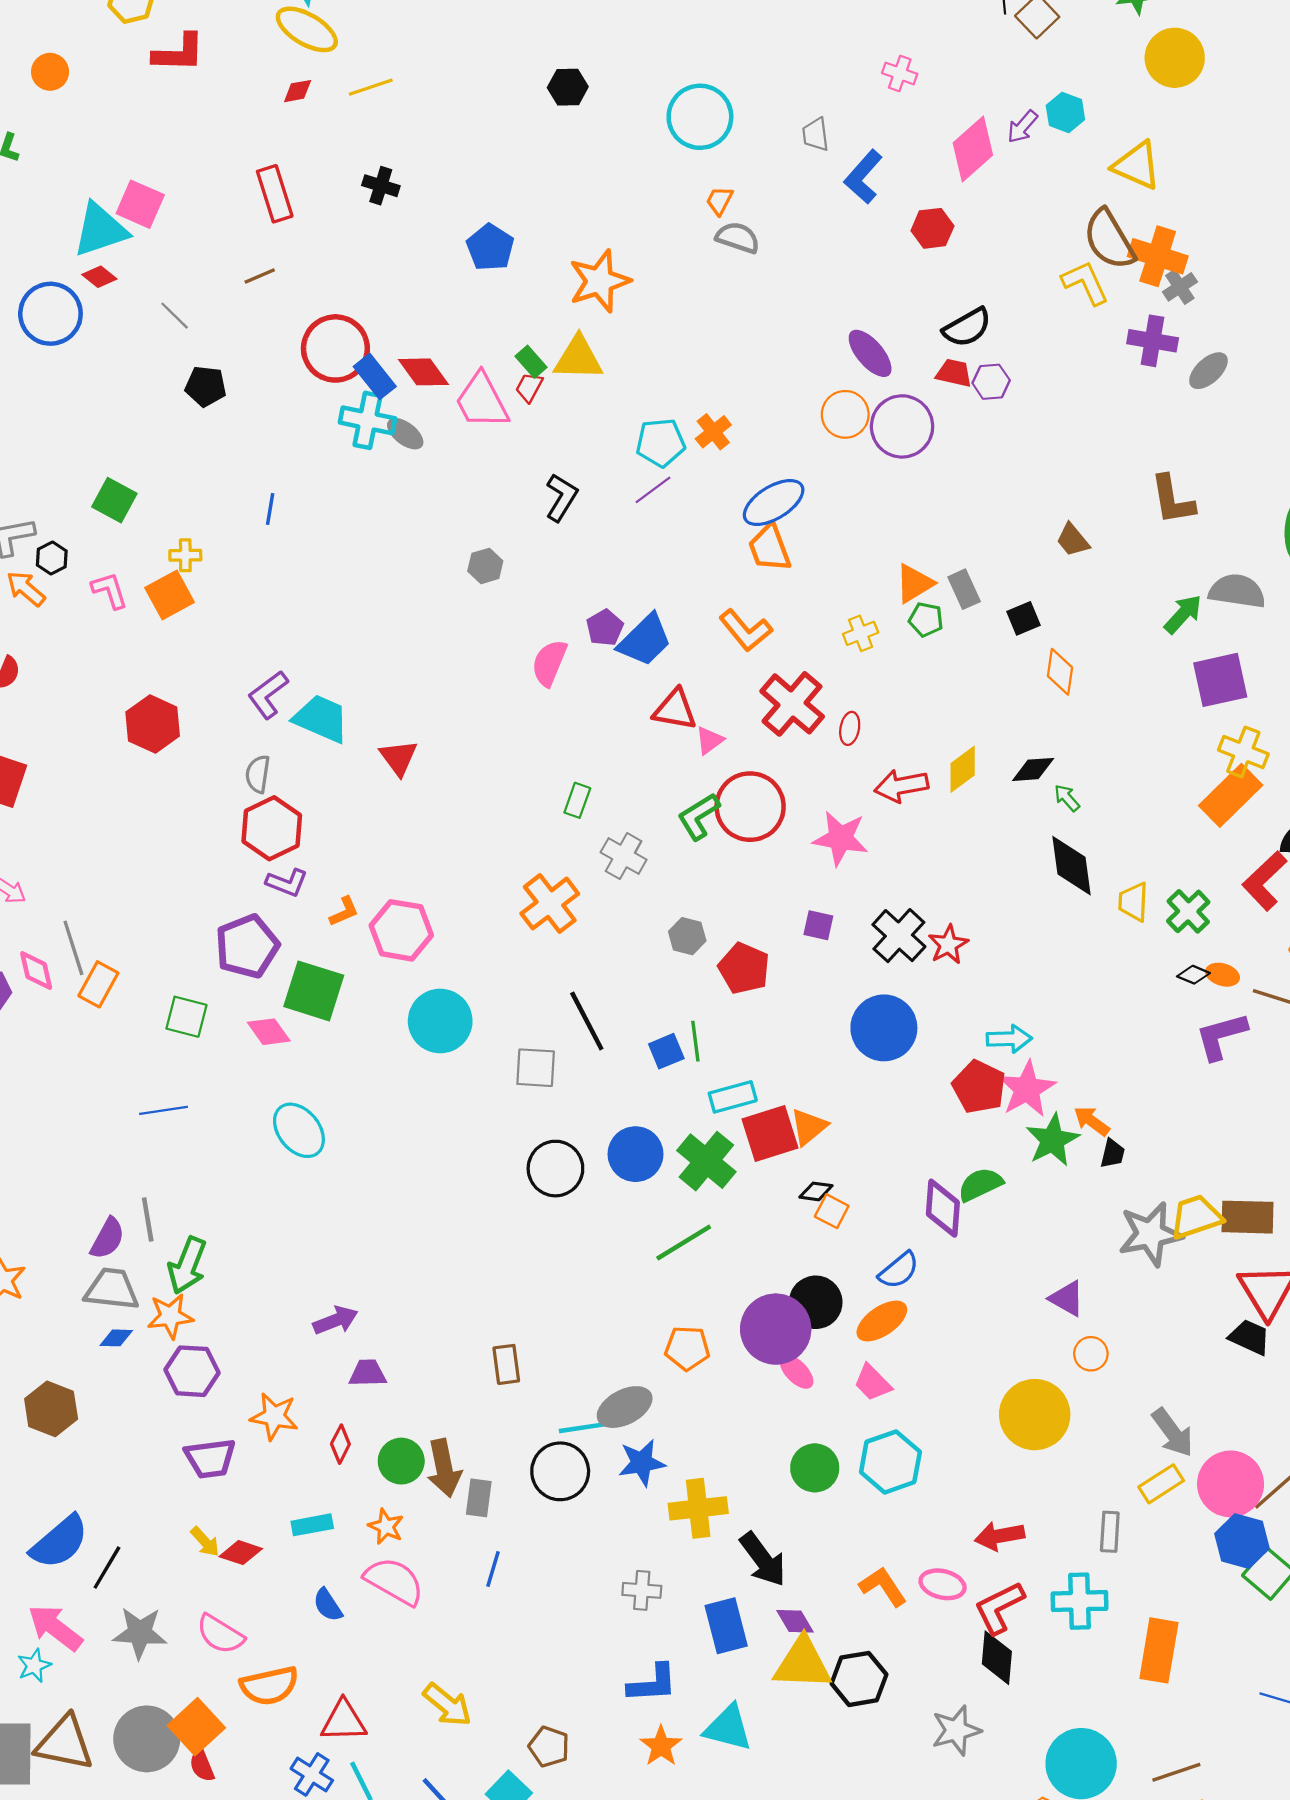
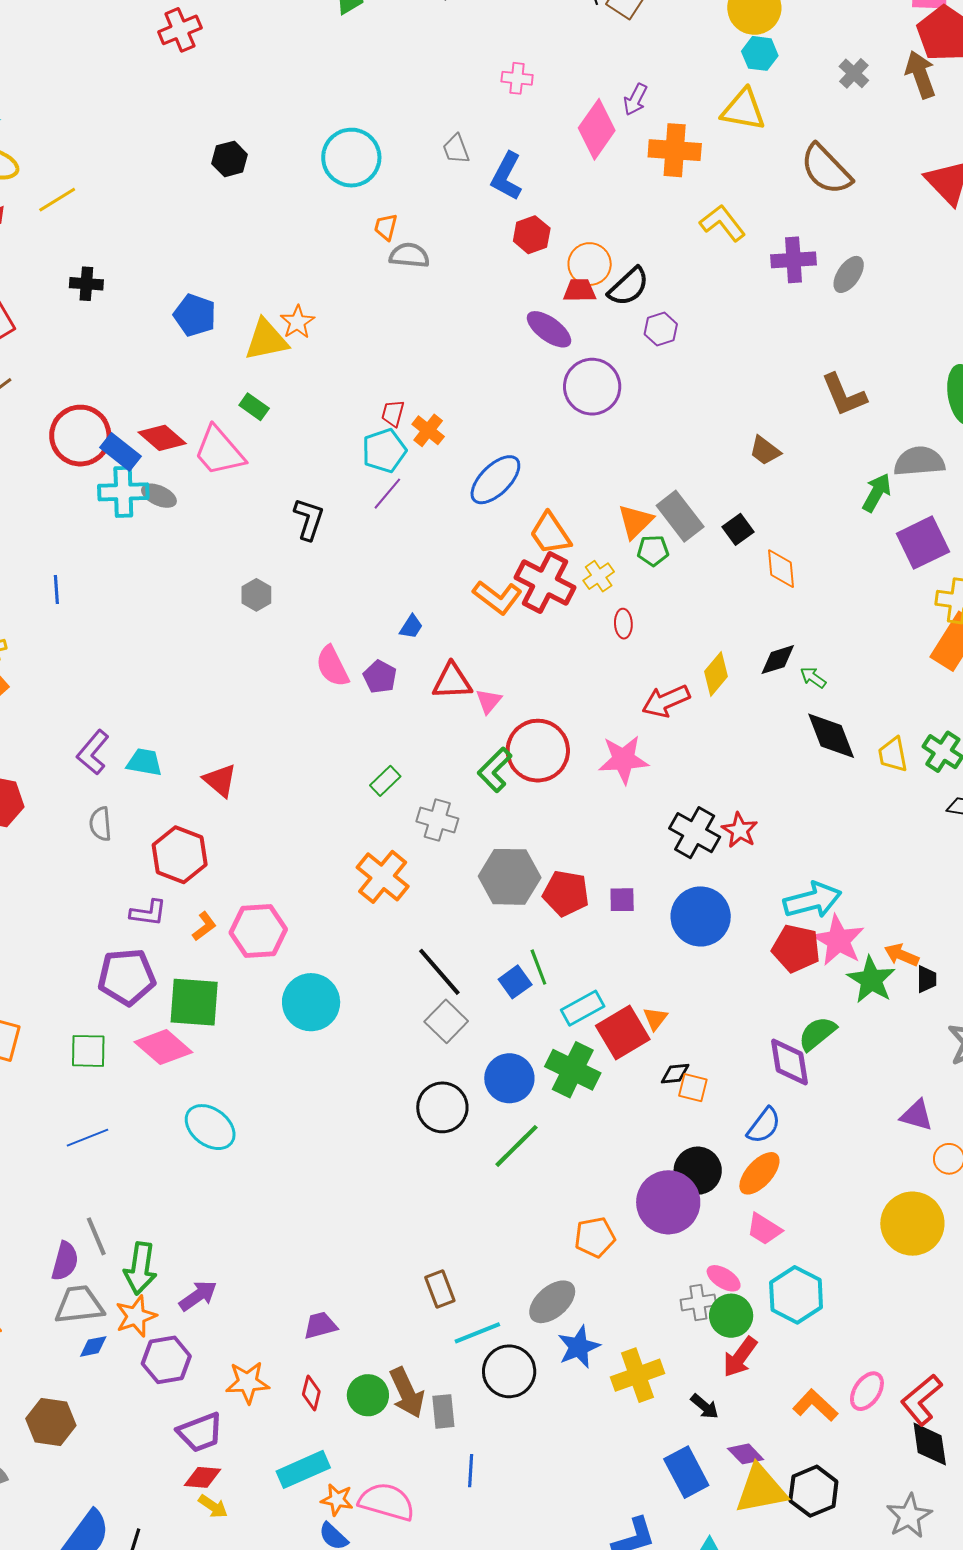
cyan hexagon: (1065, 113) -> (760, 53), moved
red hexagon: (932, 228) -> (532, 235), moved
brown semicircle: (1109, 240) -> (826, 169), moved
orange cross: (1158, 256) -> (675, 150), moved
orange star: (599, 281) -> (297, 322), size x0.6
gray cross: (1180, 287) -> (854, 73), moved
yellow triangle: (578, 358) -> (266, 340), moved
red trapezoid: (954, 373) -> (580, 290), moved
red trapezoid: (529, 387) -> (393, 413), moved
orange circle: (845, 414) -> (590, 264), moved
orange trapezoid: (770, 548) -> (550, 534), moved
gray rectangle: (964, 589) -> (680, 516), size x1.4
purple pentagon: (605, 628) -> (380, 677), moved
blue trapezoid: (645, 640) -> (411, 627), size x0.5
pink semicircle: (549, 663) -> (332, 666), turned -36
red cross: (792, 704) -> (545, 583), moved
cyan trapezoid: (321, 719) -> (144, 762), size x0.7
red ellipse: (850, 728) -> (623, 624), moved
green rectangle: (577, 800) -> (385, 781), turned 40
red hexagon: (272, 828) -> (180, 855), moved
purple square: (818, 925) -> (622, 900), moved
gray hexagon: (687, 936) -> (510, 877), size x1.8
purple pentagon: (247, 946) -> (127, 977), turned 30
pink diamond: (269, 1032) -> (163, 1047), size x1.4
cyan arrow: (1009, 1039) -> (812, 900), size x1.4
gray square: (536, 1068) -> (446, 1021), moved, turned -36
orange triangle: (809, 1127) -> (655, 1019), size x0.7
green line: (684, 1242) -> (516, 1146), moved
purple arrow: (336, 1320) -> (198, 1296), moved
pink ellipse: (797, 1372) -> (724, 1278), moved
cyan line: (585, 1427) -> (477, 1333), moved
cyan rectangle: (312, 1525) -> (303, 1469), size x1.4
orange star: (386, 1527) -> (337, 1500), moved
red arrow: (1000, 1536) -> (740, 1357), moved, turned -30
red diamond: (241, 1553) -> (203, 1477), moved
black arrow: (763, 1559) -> (705, 1406), size x0.6
pink ellipse: (943, 1584) -> (867, 1391), turned -57
gray cross: (642, 1590) -> (698, 1302), moved

